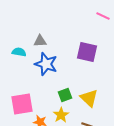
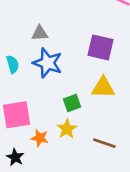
cyan semicircle: (19, 52) -> (13, 64), moved, turned 64
yellow triangle: (89, 98) -> (103, 88), moved, turned -42

